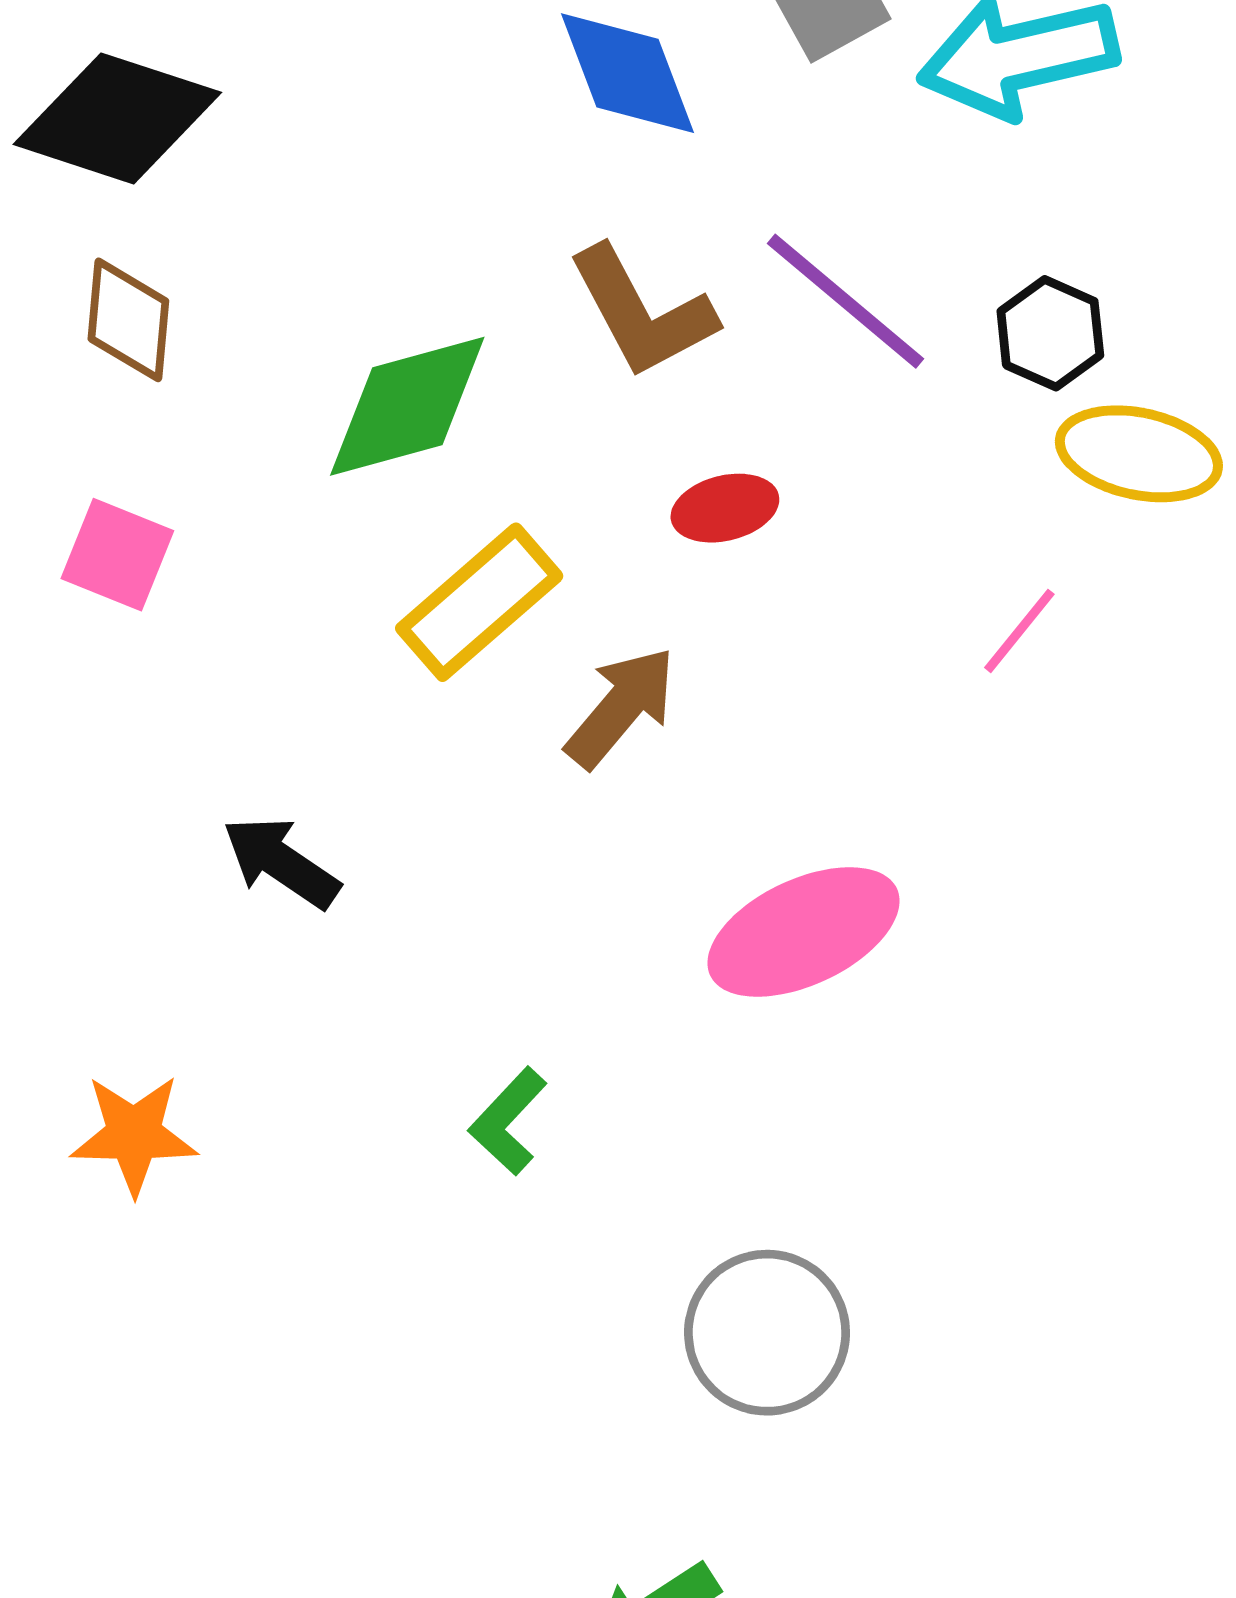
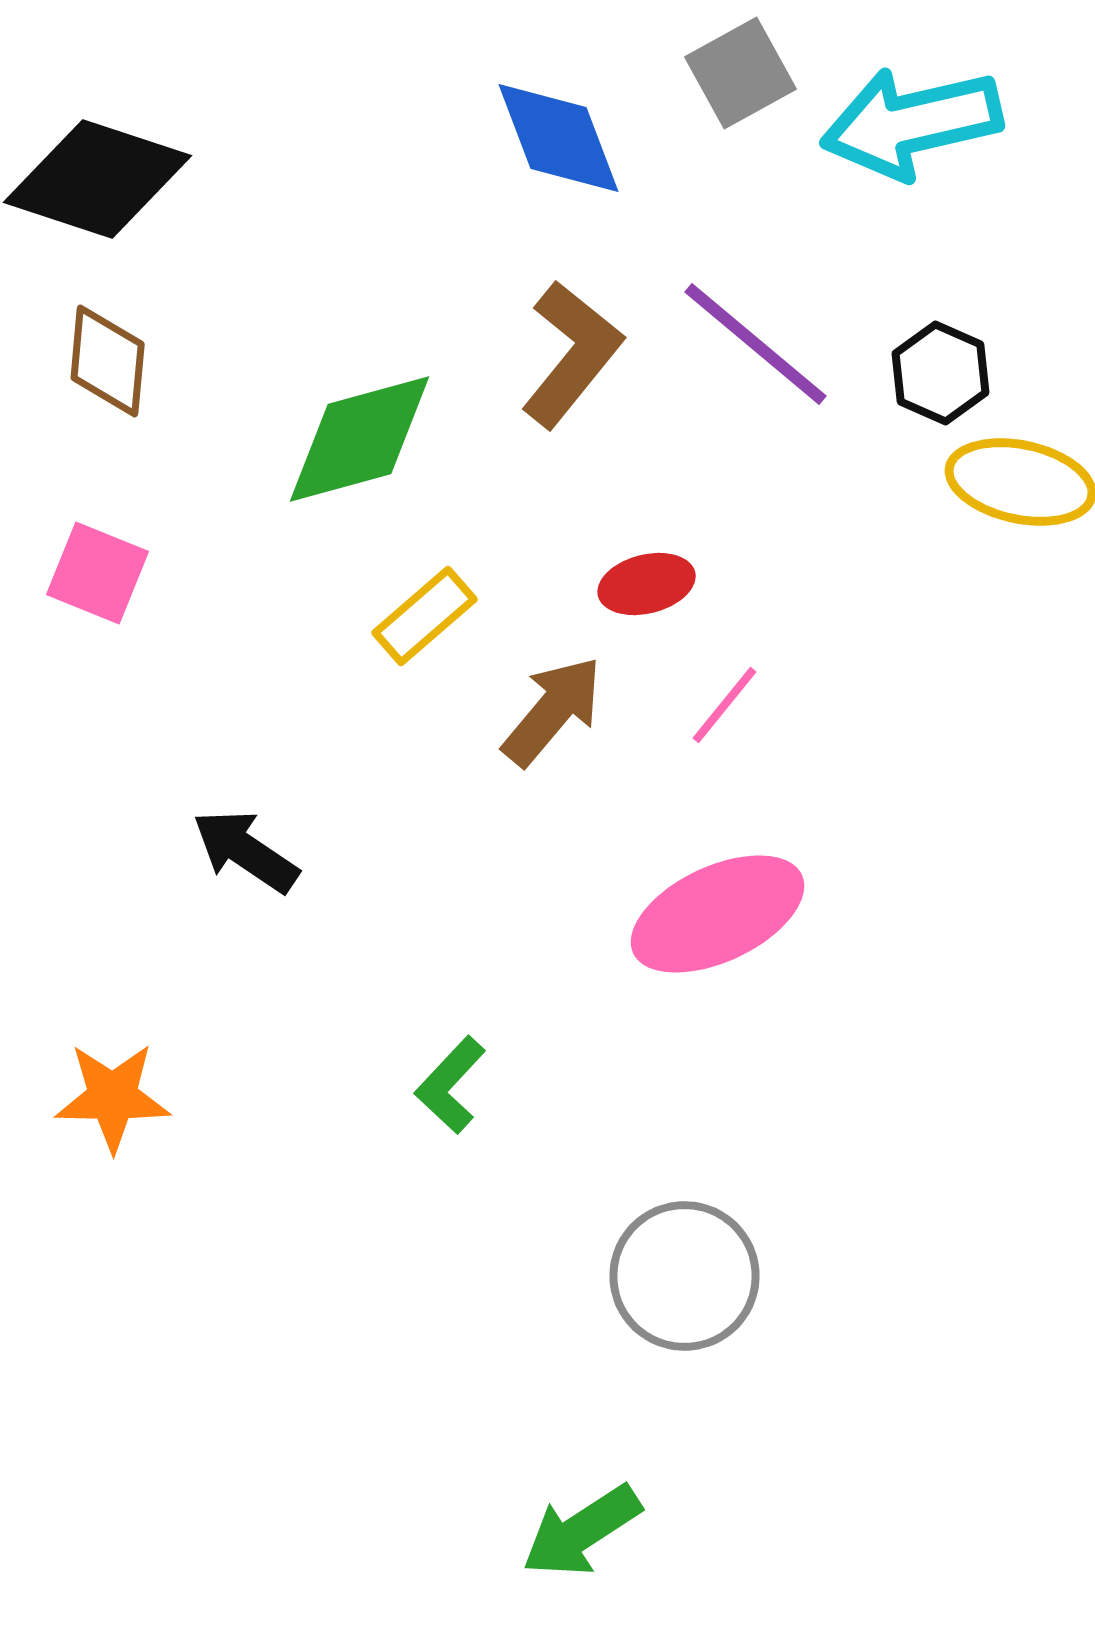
brown L-shape: (642, 312) -> (572, 354), turned -113
red ellipse: (725, 508) -> (647, 584), moved
yellow rectangle: (479, 602) -> (425, 616), size x0.7
pink line: (1019, 631) -> (725, 705), moved

